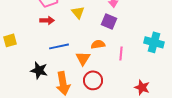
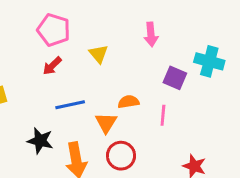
red arrow: (47, 20) -> (52, 66), turned 136
purple square: (109, 21) -> (175, 78), moved
cyan cross: (154, 42) -> (209, 61), moved

